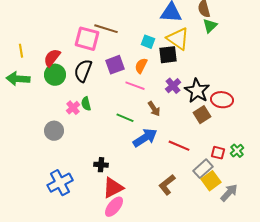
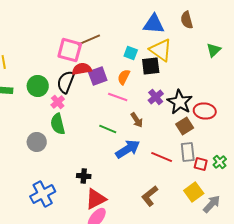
green triangle: (210, 26) -> (214, 50), moved
brown line: (106, 29) -> (89, 40), turned -40
red semicircle: (52, 58) -> (82, 69), moved, turned 42
green semicircle: (86, 104) -> (58, 124), moved, size x1.5
pink cross: (73, 108) -> (58, 102), moved
gray rectangle: (203, 169) -> (188, 152), moved, turned -54

